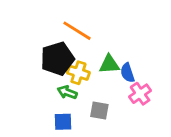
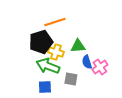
orange line: (77, 31) -> (55, 22), turned -50
blue semicircle: (127, 73) -> (87, 62), moved
green arrow: (67, 92) -> (48, 66), size x1.6

